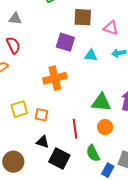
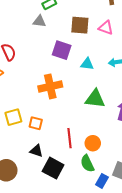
gray triangle: (15, 19) -> (39, 21), moved
pink triangle: (111, 28) -> (106, 28), moved
green triangle: (101, 102) -> (95, 99), moved
orange circle: (105, 127) -> (93, 143), moved

